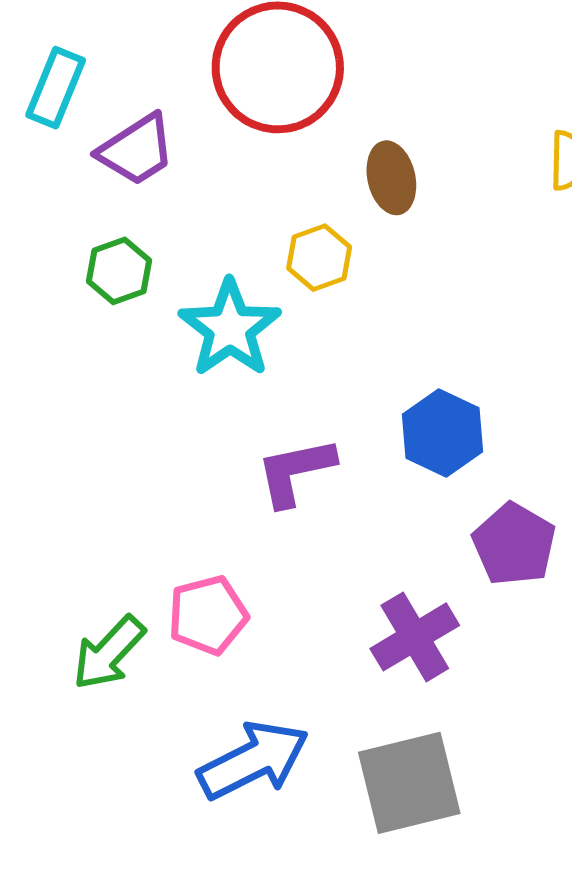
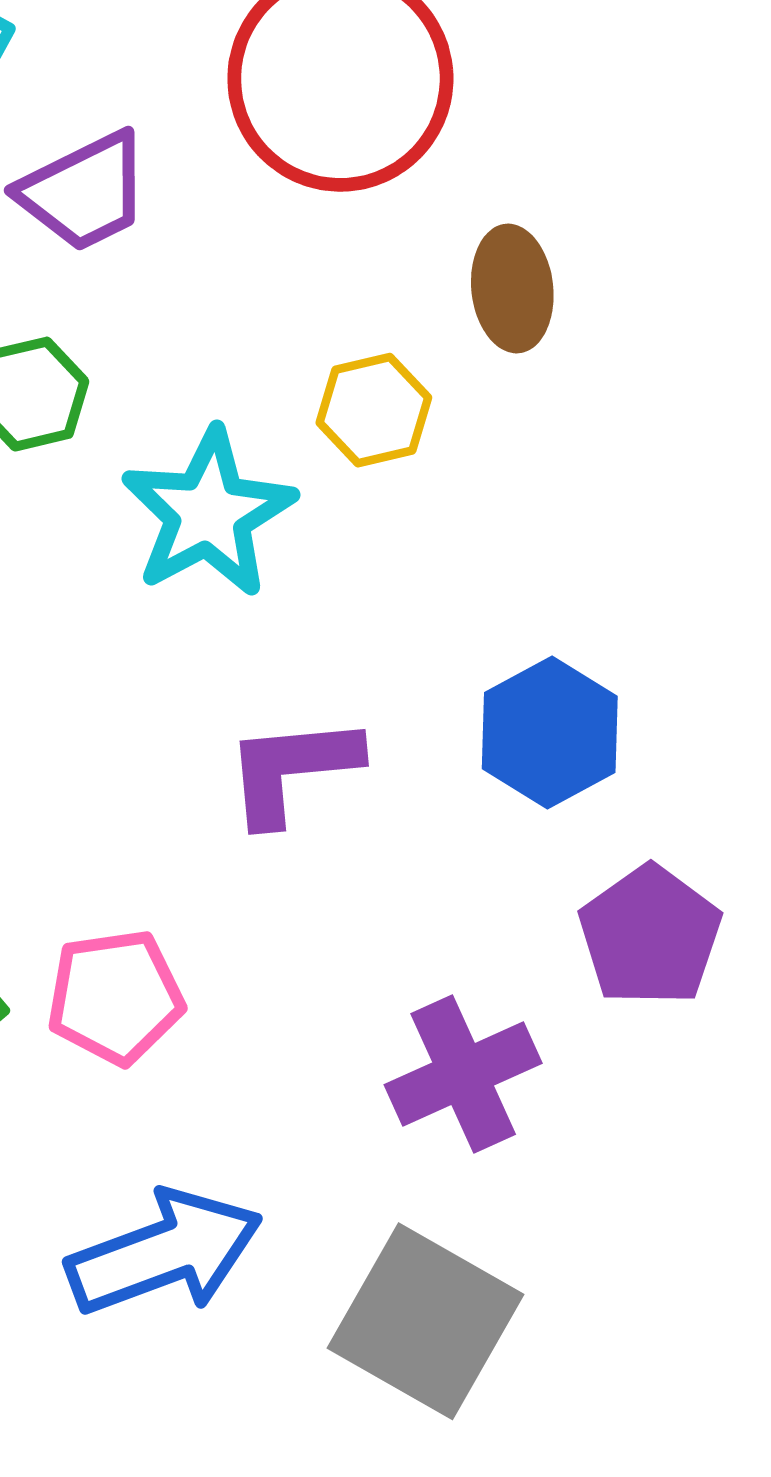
gray square: (409, 783) -> (425, 1321), turned 37

